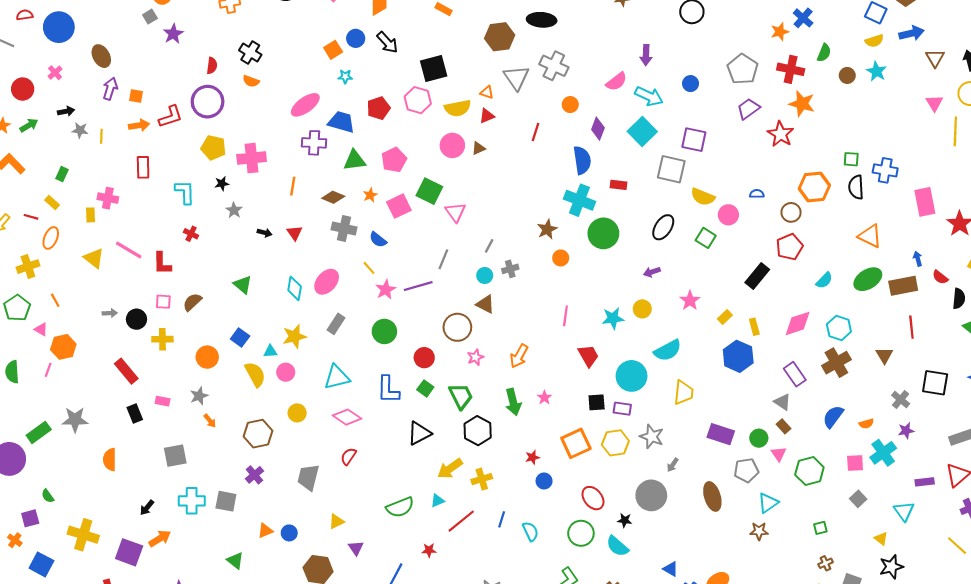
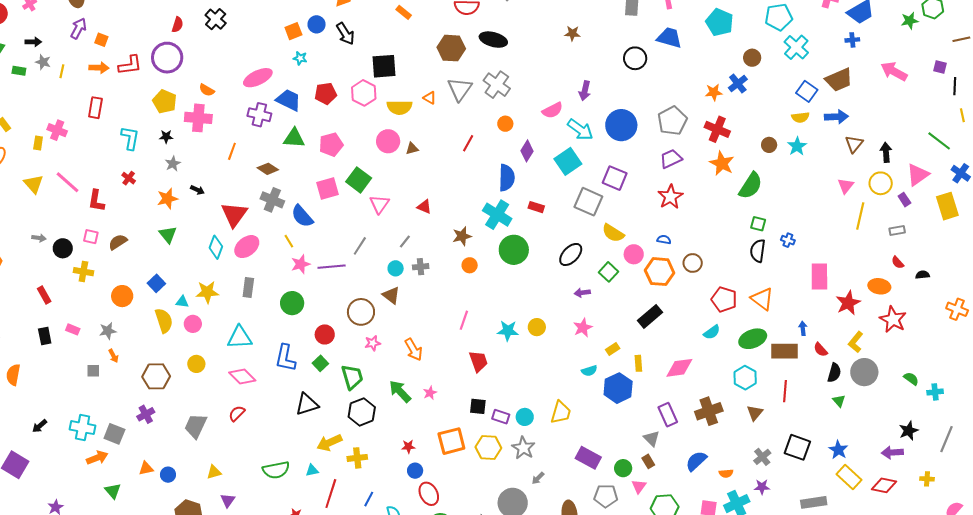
green semicircle: (824, 53) -> (751, 186), moved, size x1.6
orange semicircle: (251, 81) -> (207, 90), moved
blue circle: (691, 84) -> (621, 125), size x2.0
red triangle: (487, 116) -> (424, 207), moved, turned 35
red star: (781, 134) -> (670, 197), moved
blue cross: (885, 170) -> (788, 240), size x0.6
green rectangle: (62, 174) -> (19, 71), moved, turned 64
orange hexagon: (814, 187) -> (660, 272), moved
orange star: (370, 195) -> (167, 199), moved, size x1.5
red triangle: (295, 233) -> (234, 214), moved, size x1.8
blue semicircle: (378, 240) -> (302, 216), size x1.4
red pentagon: (790, 247) -> (724, 299), moved, turned 30
purple arrow: (652, 272) -> (582, 293), moved
gray rectangle: (336, 324) -> (248, 288), turned -36
cyan hexagon: (839, 328) -> (745, 378), moved
cyan semicircle: (668, 350) -> (589, 371), moved, size x0.6
orange arrow: (519, 356) -> (414, 350), turned -70
red rectangle: (126, 371) -> (44, 295), size x0.7
cyan circle: (632, 376) -> (525, 417), moved, size x0.6
green arrow: (513, 402) -> (400, 391), turned 140
gray square: (175, 456) -> (93, 371), moved, size x0.6
red ellipse: (593, 498) -> (429, 494), moved
red line: (461, 521) -> (331, 494), turned -44
orange arrow: (160, 538) -> (97, 458), moved

